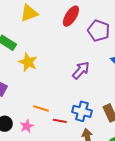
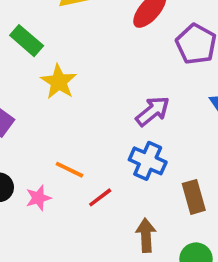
blue cross: (82, 111) -> (148, 161), moved
red line: (60, 121) -> (100, 197), turned -56

